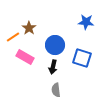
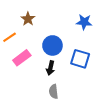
brown star: (29, 28) -> (28, 19), moved
pink rectangle: (25, 57) -> (22, 58), turned -66

